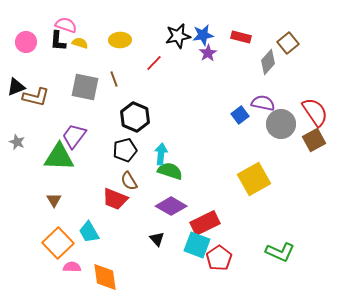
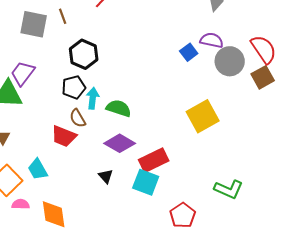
cyan arrow: (161, 154) -> (93, 98), moved
red pentagon: (219, 258) -> (183, 215), moved

